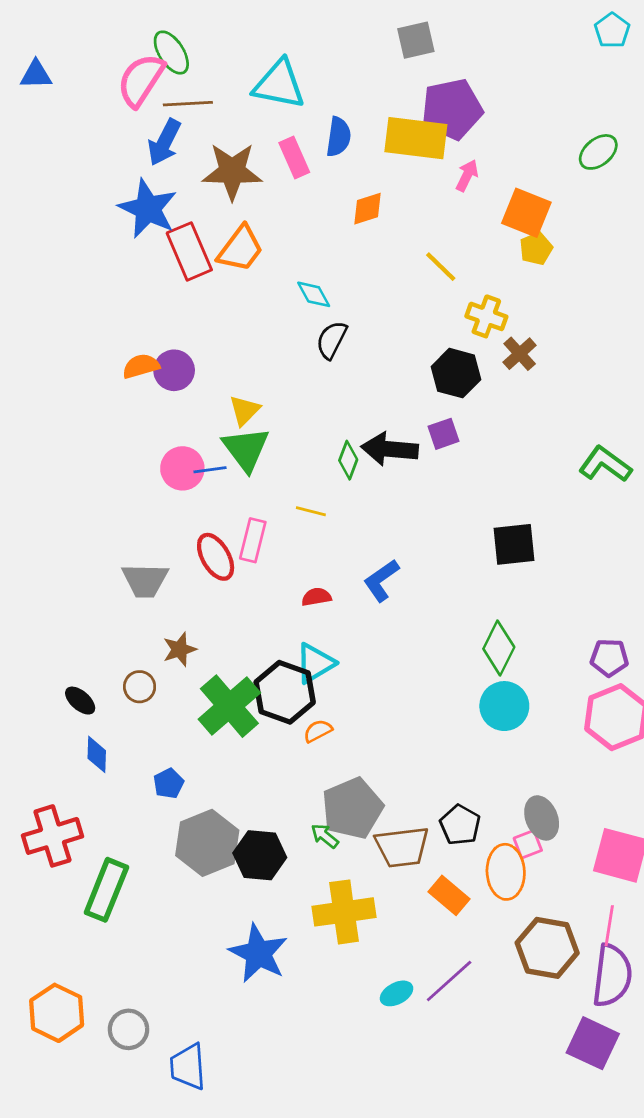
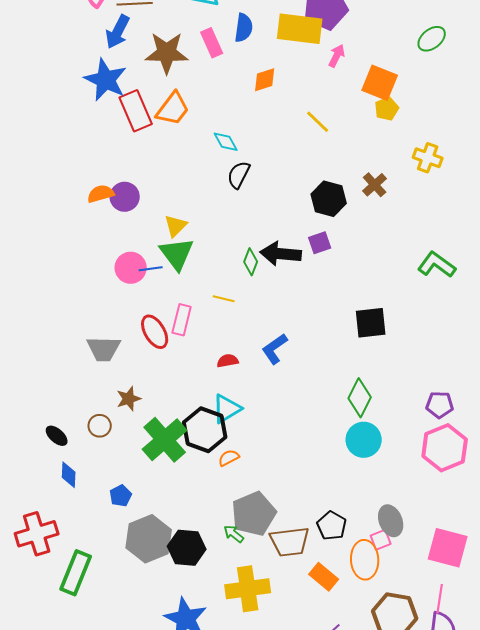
yellow cross: (486, 316) -> (428, 158), moved

